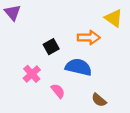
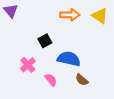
orange arrow: (89, 38) -> (70, 15), moved
brown semicircle: (99, 100) -> (82, 80), moved

